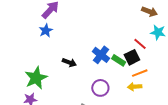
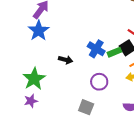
blue star: (46, 31) -> (39, 31), size x1.5
green rectangle: (119, 60) -> (114, 52), turned -48

